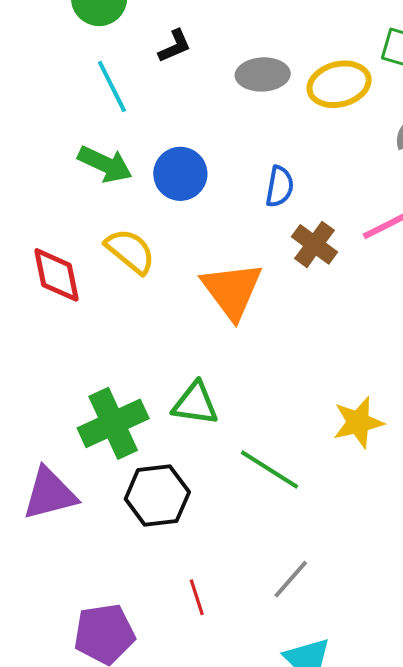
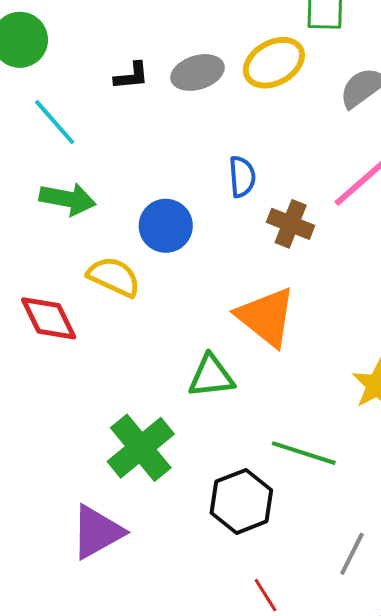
black L-shape: (175, 46) -> (131, 76), moved, turned 33
blue circle: (180, 174) -> (166, 226), moved
orange triangle: (232, 290) -> (266, 317), moved
green triangle: (195, 404) -> (211, 376), moved
black hexagon: (157, 495) -> (241, 501), moved

